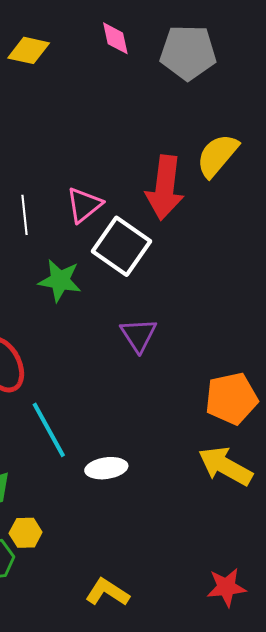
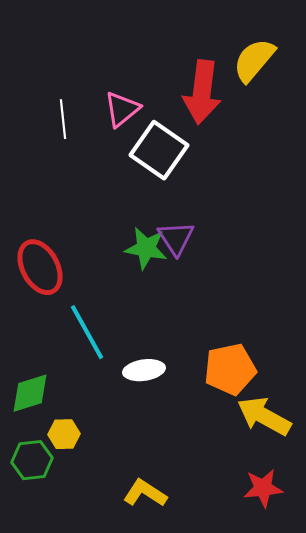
green star: (60, 281) -> (146, 248), moved
orange pentagon: (231, 399) -> (230, 369), moved
yellow arrow: (225, 466) -> (264, 416), moved

